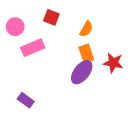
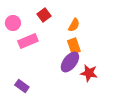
red square: (51, 17) -> (44, 15), turned 32
red star: (113, 63) -> (89, 73), moved

